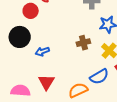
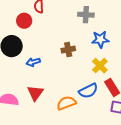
brown cross: (83, 43) -> (68, 50), moved

